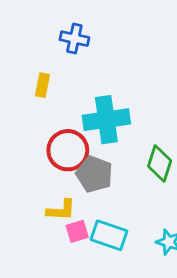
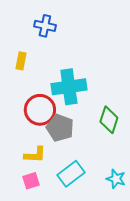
pink square: (77, 231) -> (31, 181), moved
cyan rectangle: (109, 235) -> (71, 174), turned -56

